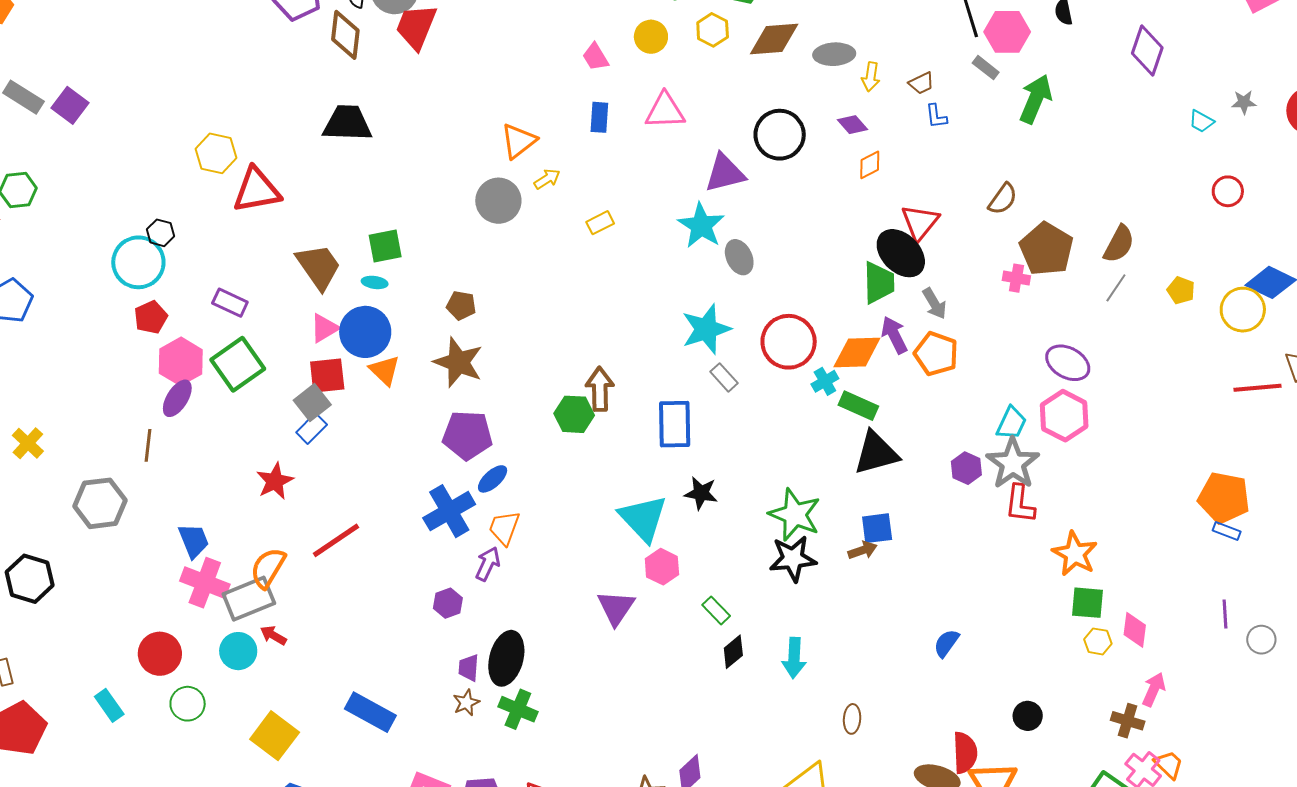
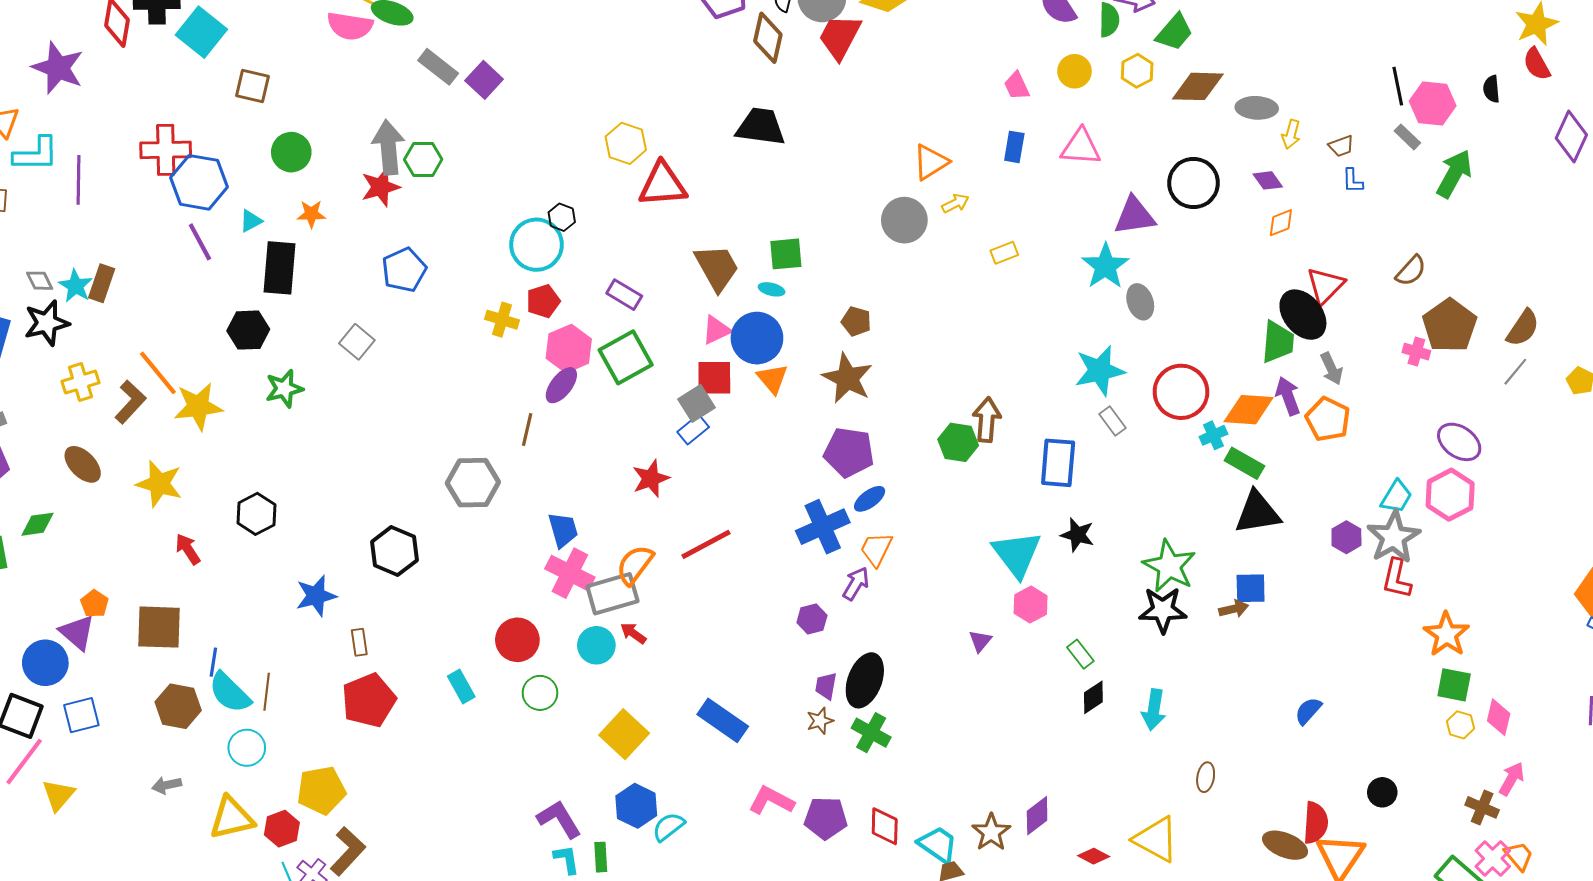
yellow cross: (28, 443) -> (502, 320), moved, turned -32
purple triangle: (616, 608) -> (980, 641), size x0.6

